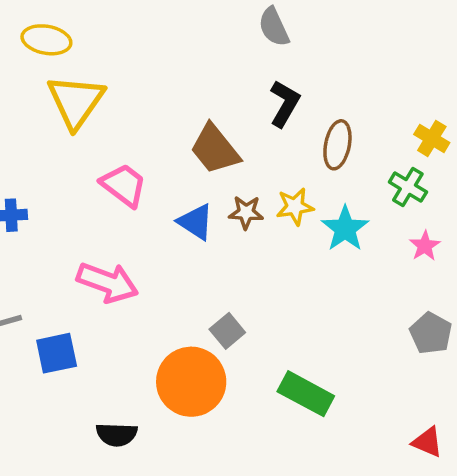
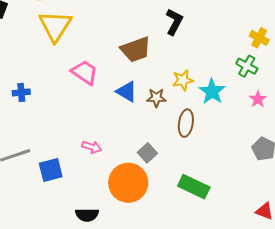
brown ellipse: (337, 145) -> (186, 123), moved
brown trapezoid: (215, 149) -> (136, 49), turned -68
brown star: (246, 212) -> (156, 98), moved
pink arrow: (107, 282) -> (92, 147), moved, size x0.6

